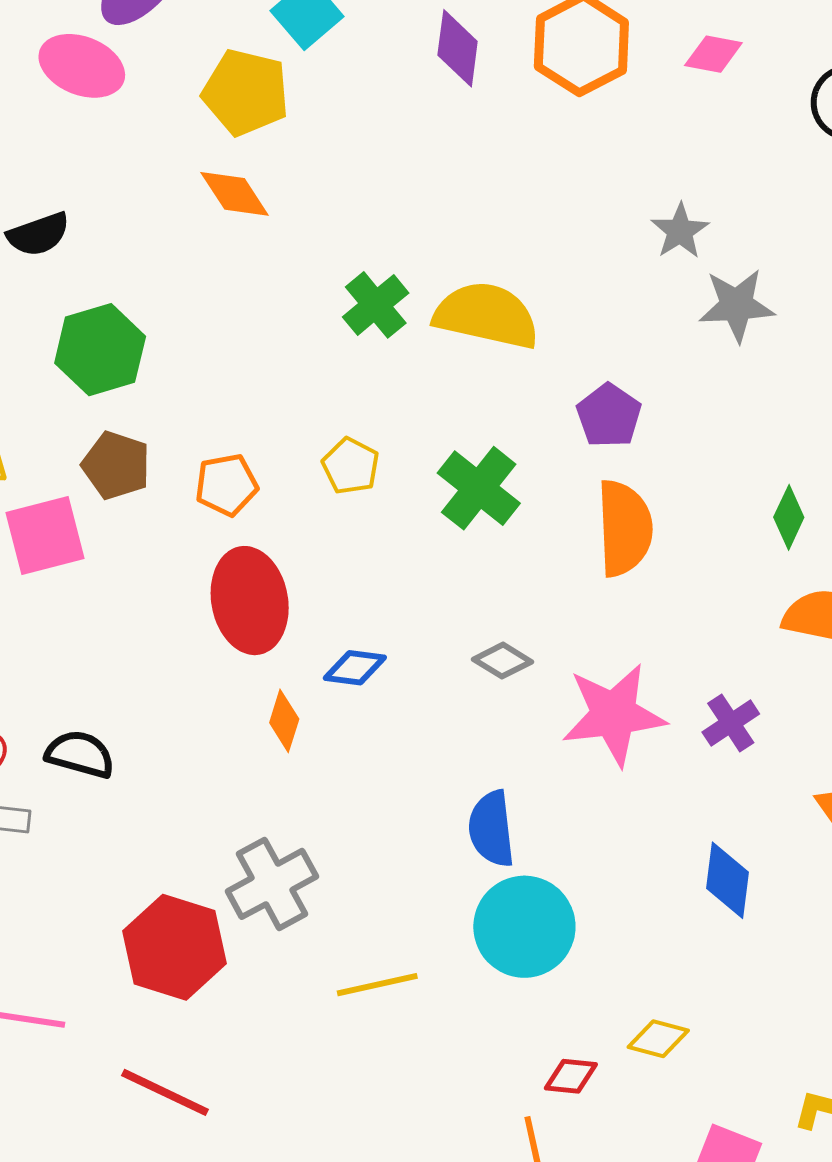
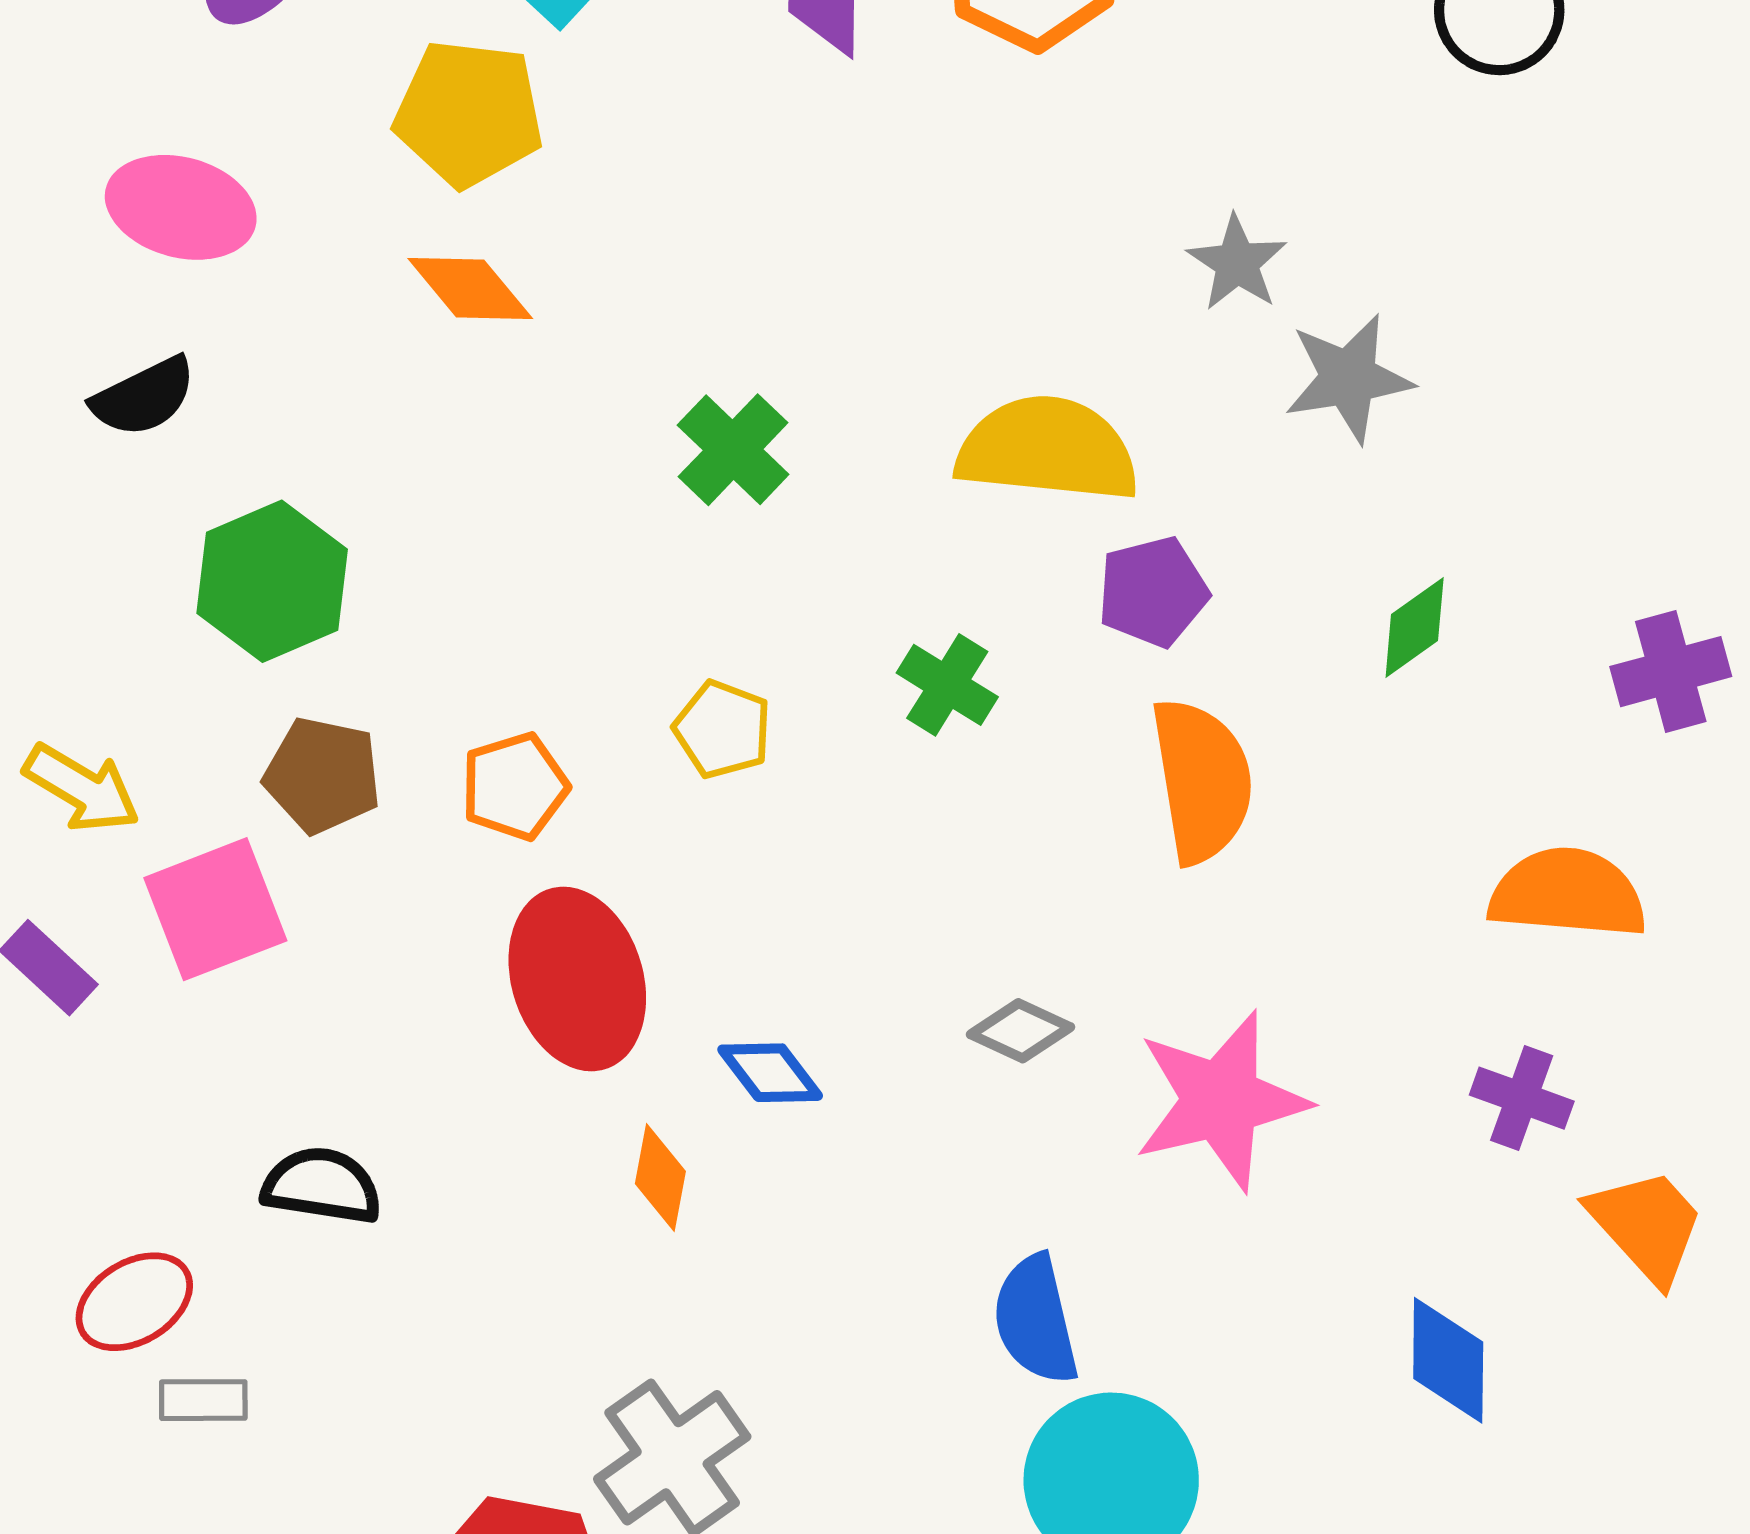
pink ellipse: (82, 66) -> (181, 207), moved
yellow semicircle: (486, 315) -> (1047, 449), moved
purple pentagon: (609, 416) -> (1153, 592), turned 30
green cross: (479, 488) -> (947, 685), moved, size x0.7
green diamond: (789, 517) -> (1415, 627), moved, turned 36
blue diamond: (355, 668) -> (770, 1073), turned 52
purple cross: (731, 723) -> (1522, 1098), moved, turned -30
black semicircle: (80, 754) -> (322, 1186), moved

